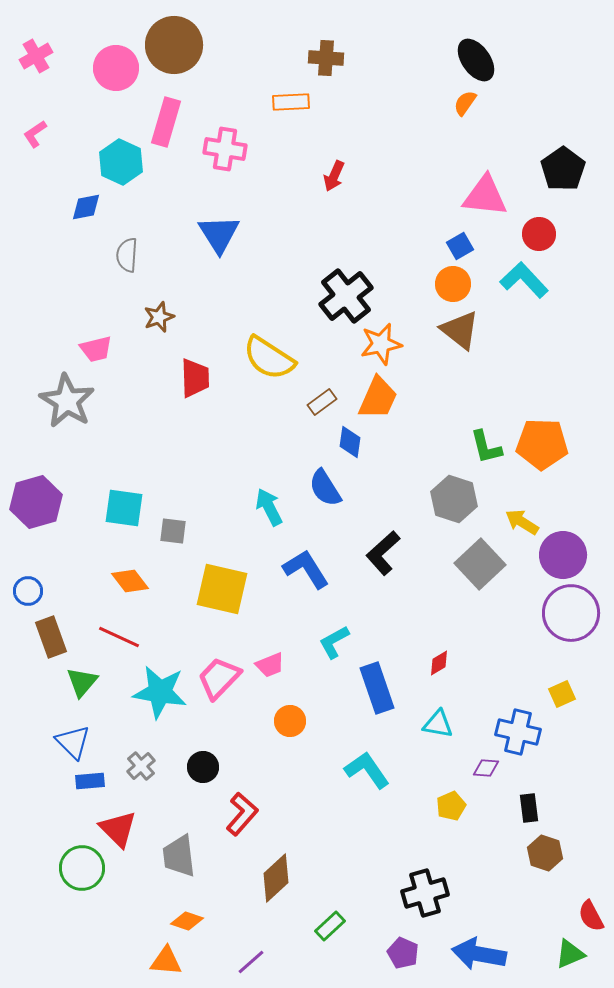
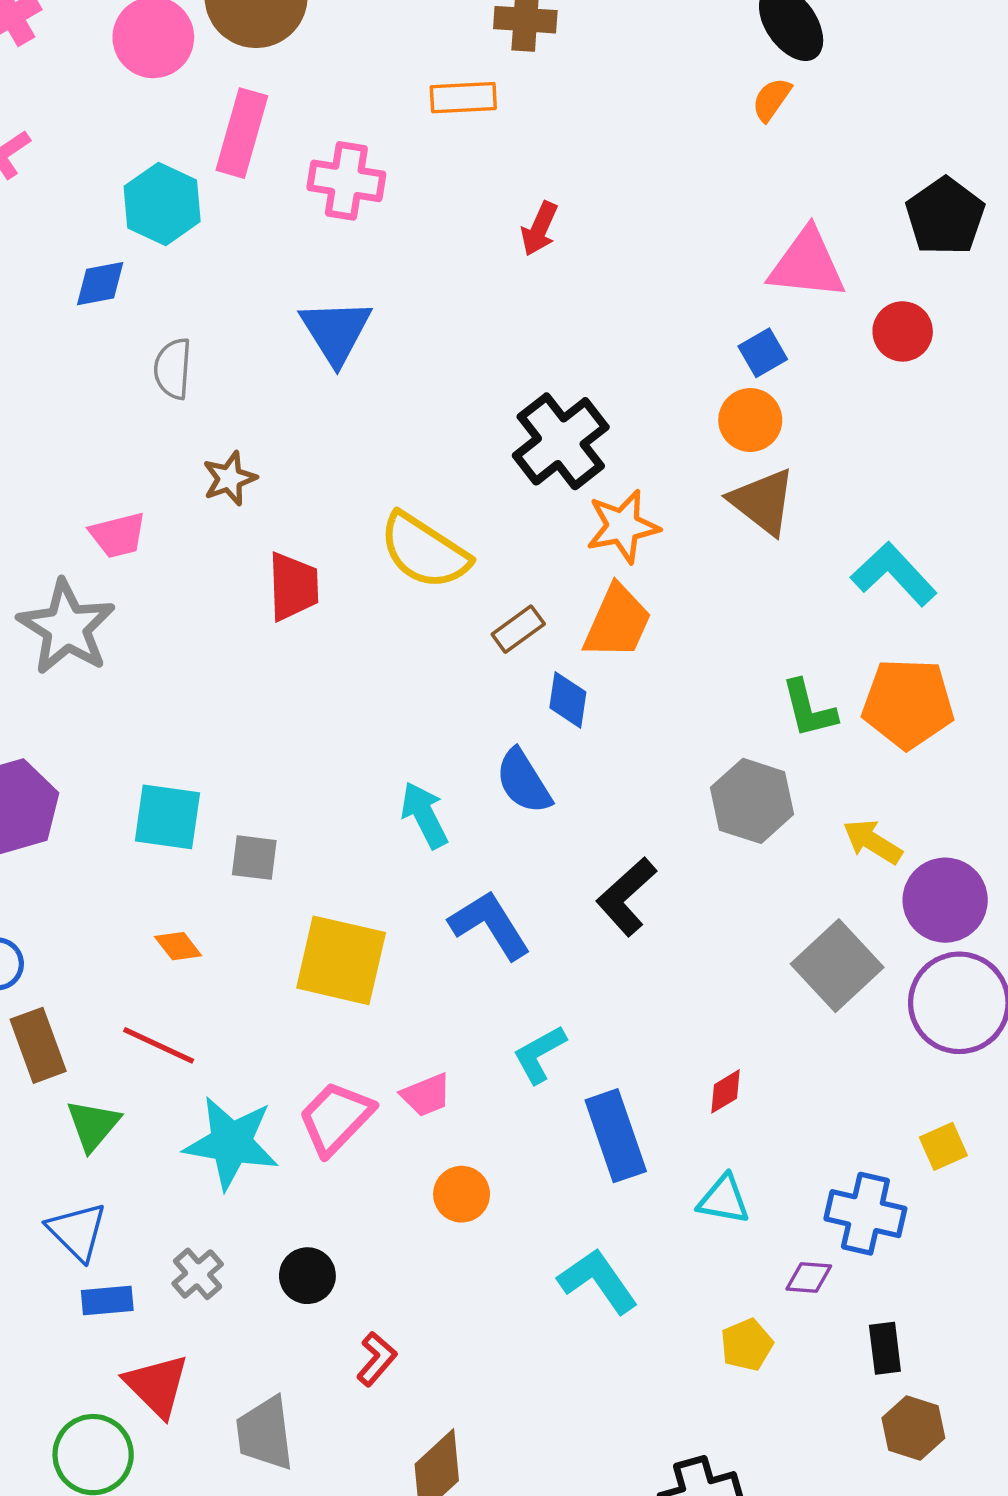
cyan L-shape: (524, 280) -> (894, 574), moved
gray square: (480, 564) -> (837, 966), moved
orange diamond: (130, 581) -> (178, 946), size x0.7
red L-shape: (242, 814) -> (377, 1359), size x0.7

